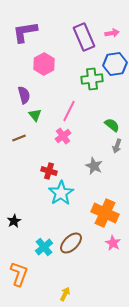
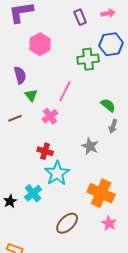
purple rectangle: (84, 37) -> (80, 17), size x0.6
pink cross: (63, 136) -> (50, 116), moved
cyan cross: (44, 247) -> (33, 193), moved

